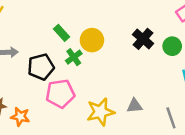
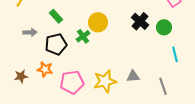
green rectangle: (62, 33) -> (56, 16), moved
pink pentagon: (60, 94) -> (72, 82), moved
orange star: (20, 117) -> (45, 69), moved

